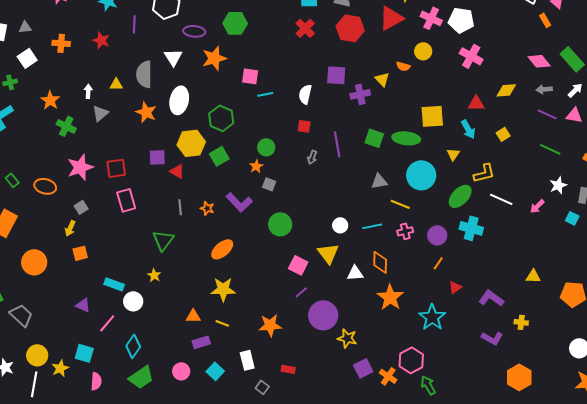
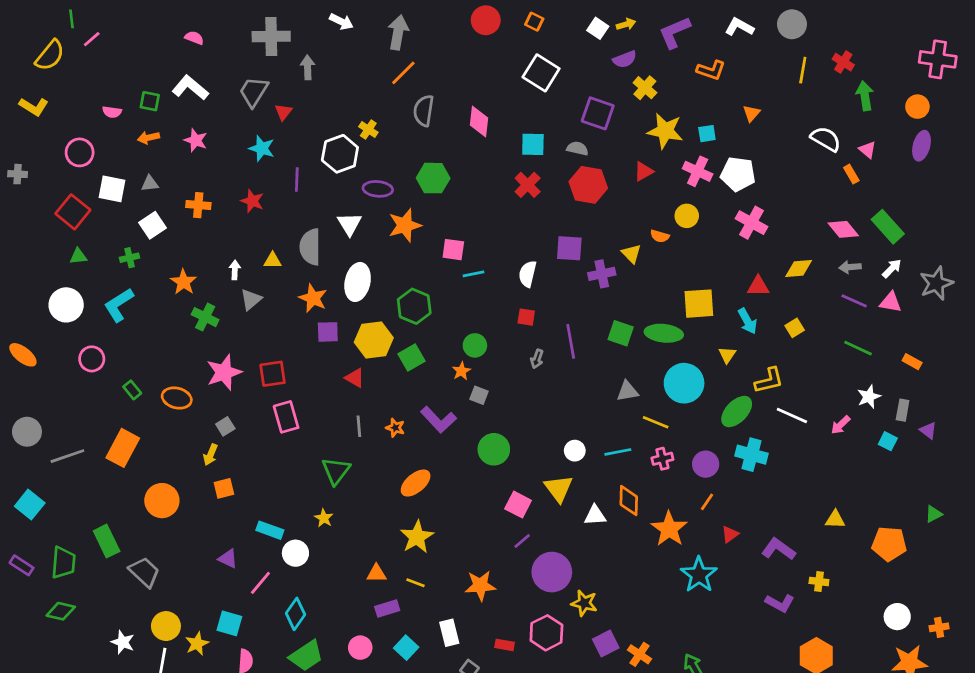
red triangle: (391, 18) -> (644, 171), size x0.6
purple square: (157, 157) -> (328, 332), moved
yellow star: (223, 289) -> (417, 537), turned -30
orange star: (390, 297) -> (669, 529), moved
pink hexagon: (411, 360) -> (546, 633), moved

